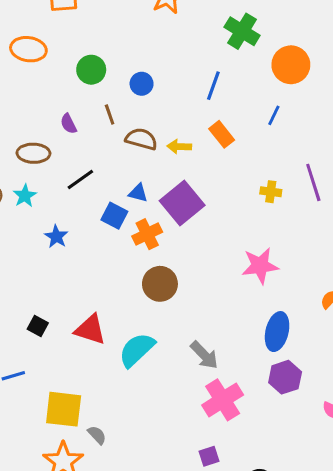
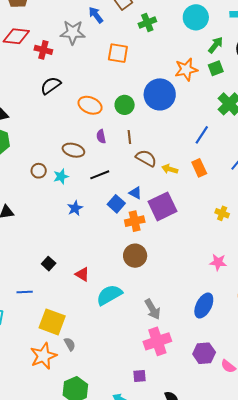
orange ellipse: (28, 49) -> (90, 105), moved
blue circle: (142, 84) -> (160, 94), moved, size x2.0
pink star: (260, 266) -> (218, 262), moved, size x0.7
red triangle: (90, 329) -> (82, 274), size x0.7
purple hexagon: (285, 377) -> (204, 353), moved

